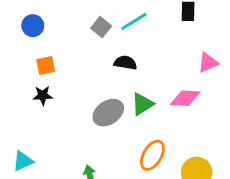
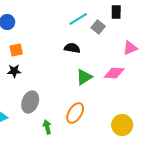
gray square: (101, 27) -> (98, 27), moved
gray ellipse: (108, 113) -> (30, 102), moved, turned -35
orange ellipse: (152, 155) -> (75, 113), moved

